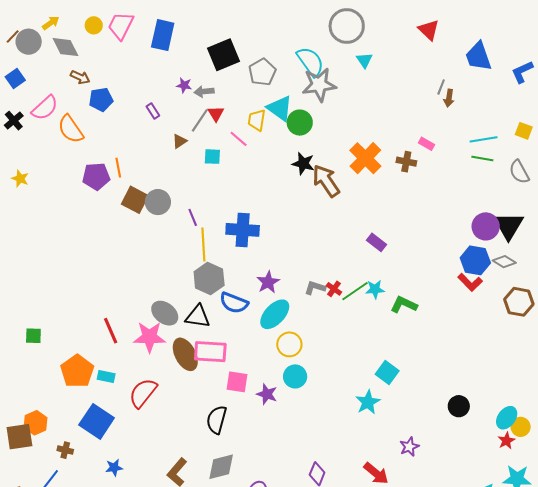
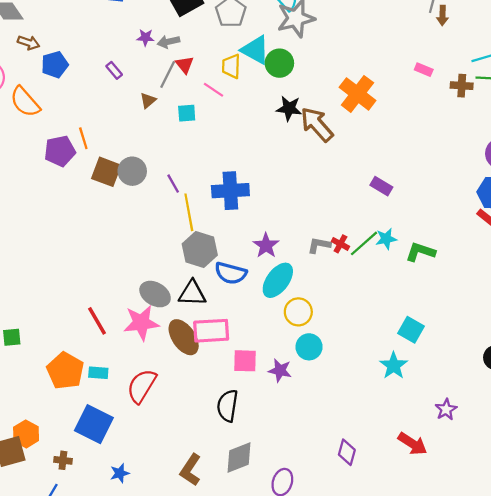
brown cross: (406, 162) -> (462, 86), moved

